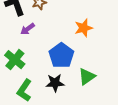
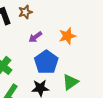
purple arrow: (28, 29) -> (35, 37), moved

